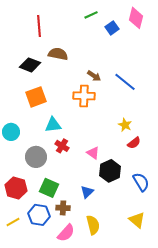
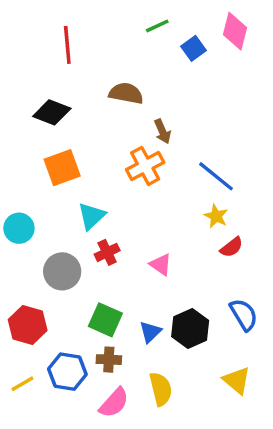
brown semicircle: (58, 54) -> (126, 93), moved
brown arrow: (94, 76) -> (162, 131), turned 32
blue line: (125, 82) -> (216, 176), moved
orange cross: (84, 96) -> (145, 166), turned -30
cyan triangle: (53, 125) -> (92, 216), turned -36
red cross: (62, 146) -> (107, 252), turned 32
black hexagon: (110, 171) -> (190, 328), moved
green square: (49, 188) -> (105, 320), moved

